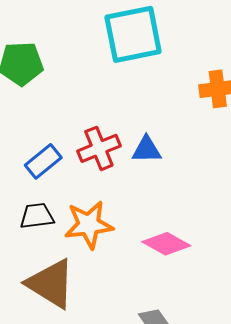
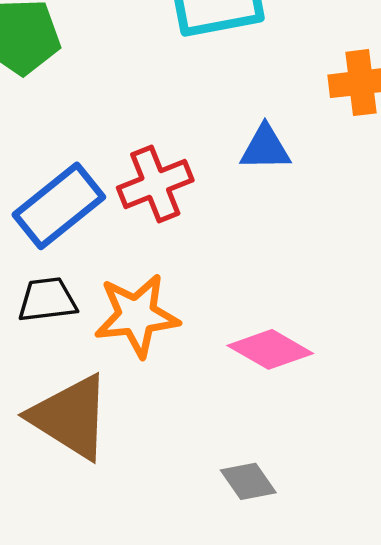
blue triangle: (147, 150) -> (265, 148), moved
blue rectangle: (43, 161) -> (59, 206), size x1.4

